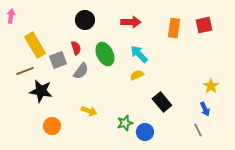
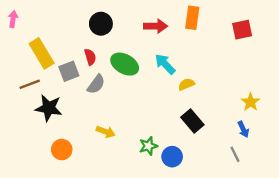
orange rectangle: (174, 28) -> (192, 18), moved
green ellipse: (105, 54) -> (125, 64), turned -35
yellow semicircle: (137, 75) -> (186, 84), moved

